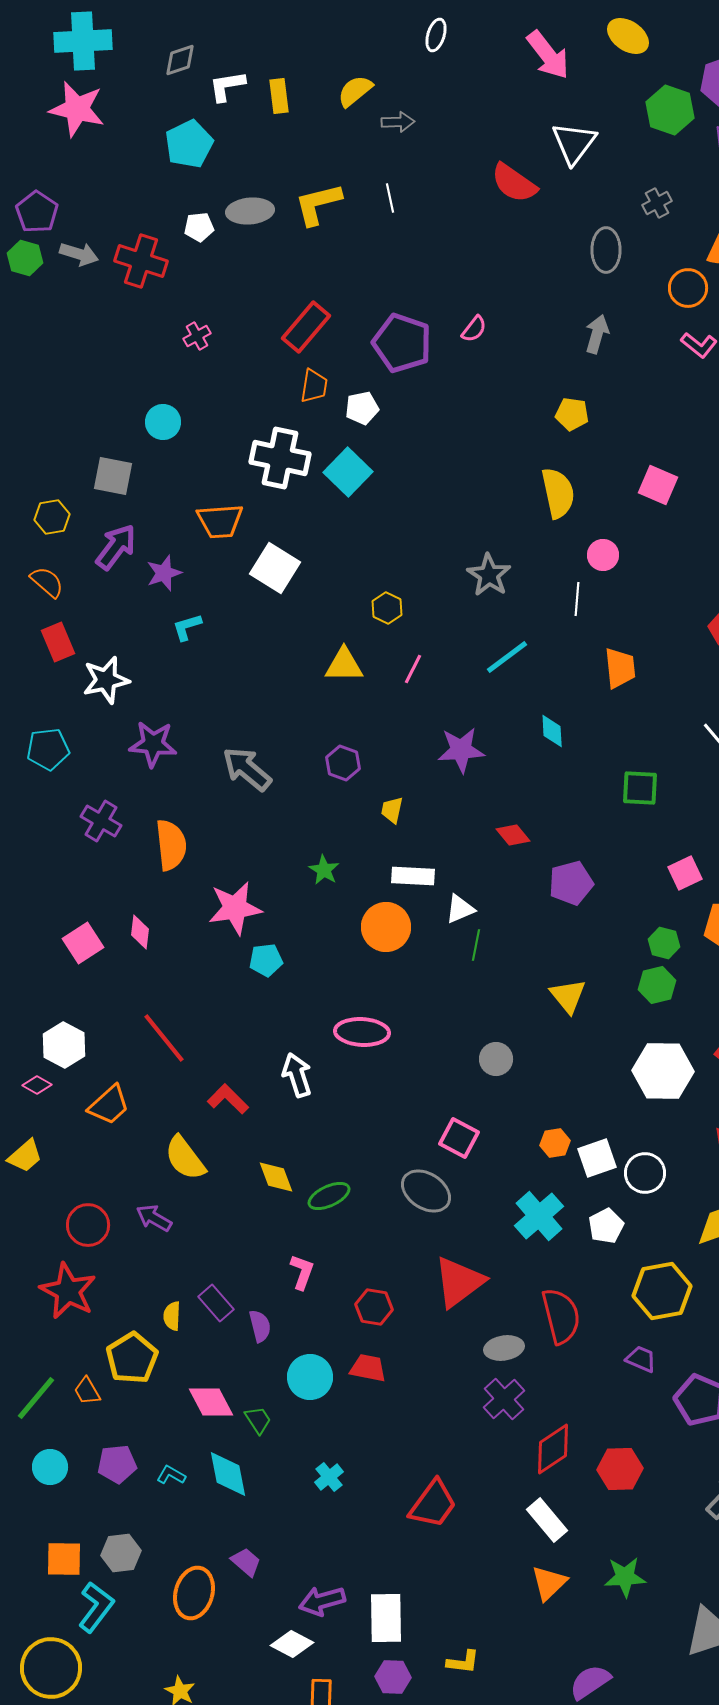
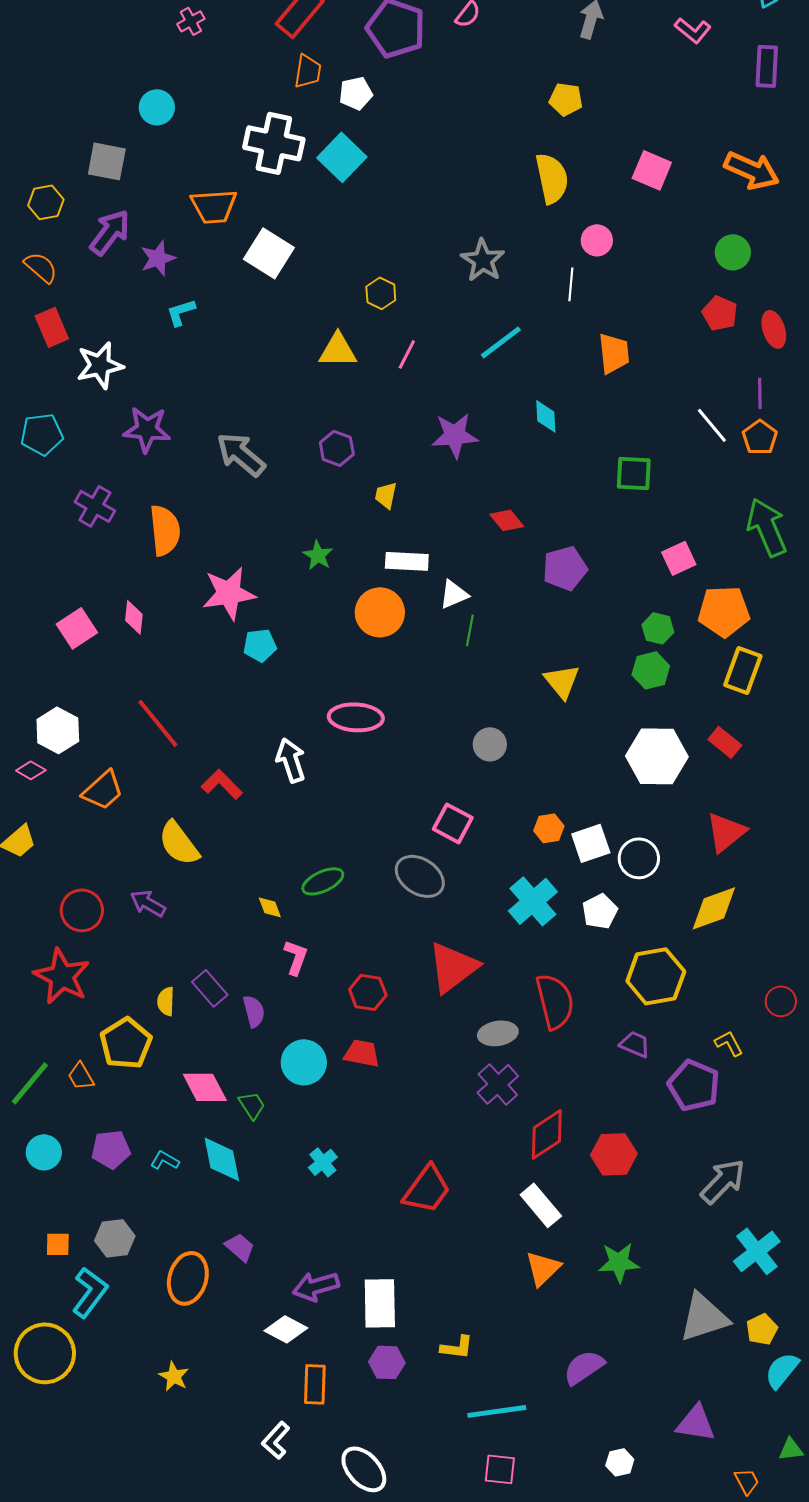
yellow diamond: (276, 1177) -> (270, 907), moved, size x0.7
orange square: (64, 1559) -> (58, 1244), size x0.7

